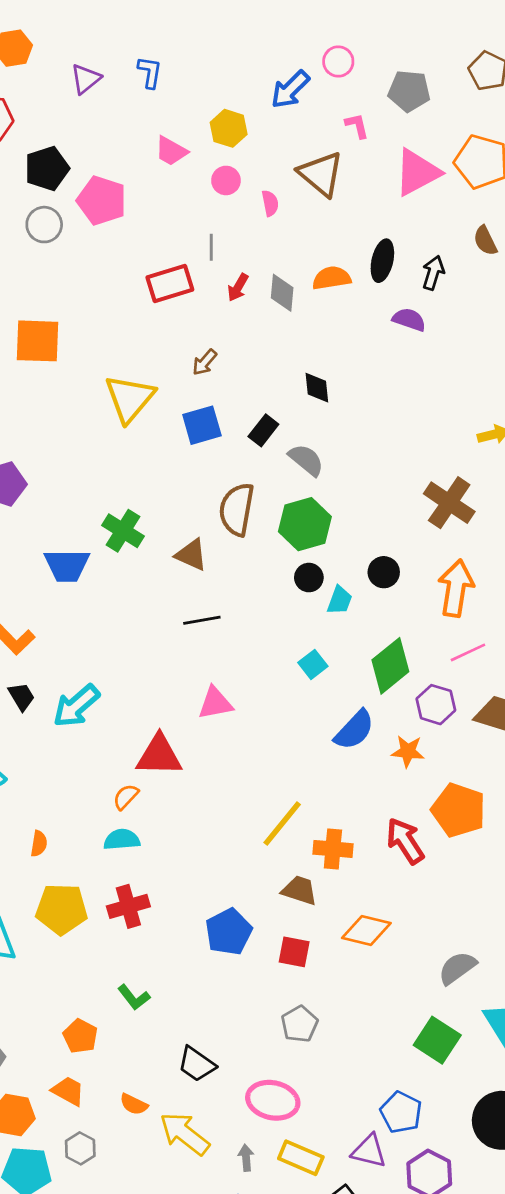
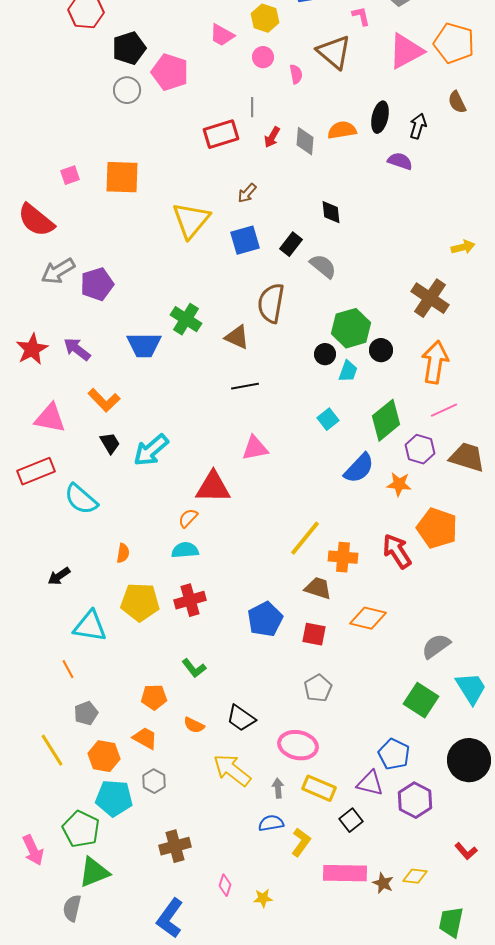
green hexagon: (305, 524) -> (351, 328), moved
orange pentagon: (80, 1036) -> (154, 697), turned -30
orange semicircle: (134, 1104) -> (194, 725), moved

